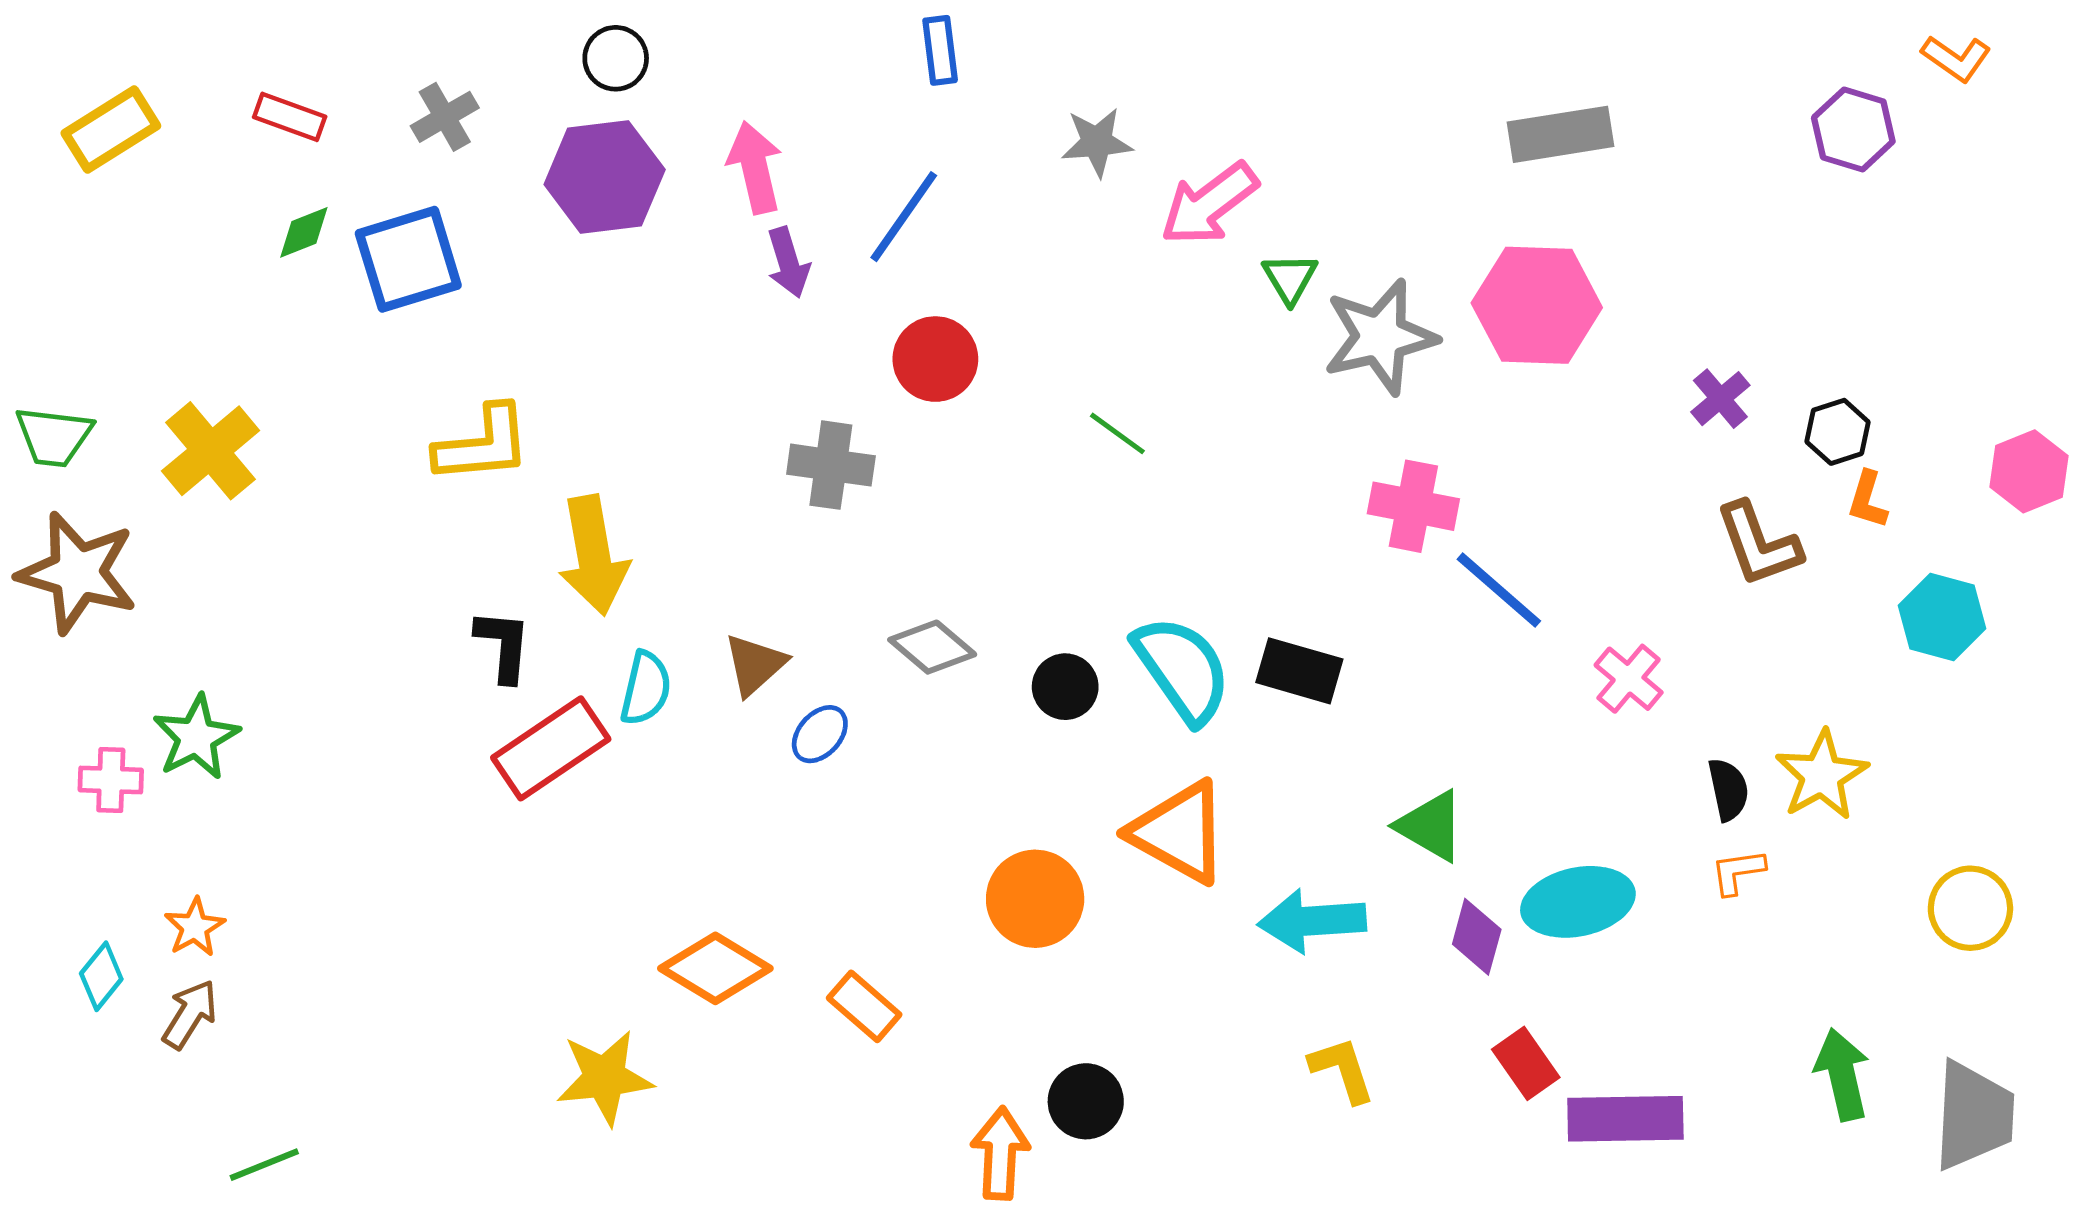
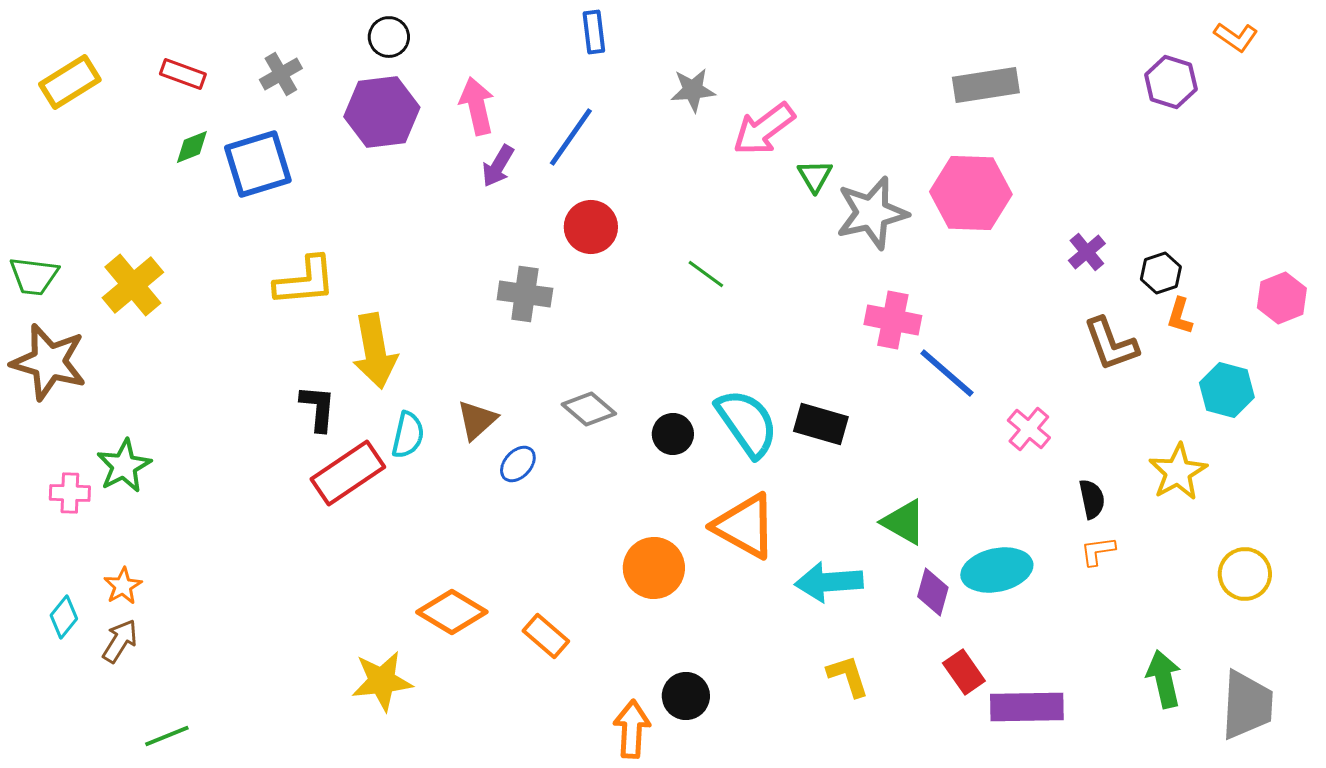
purple arrow: (788, 262) -> (498, 166), turned 48
yellow star: (1822, 775) -> (1178, 472), moved

